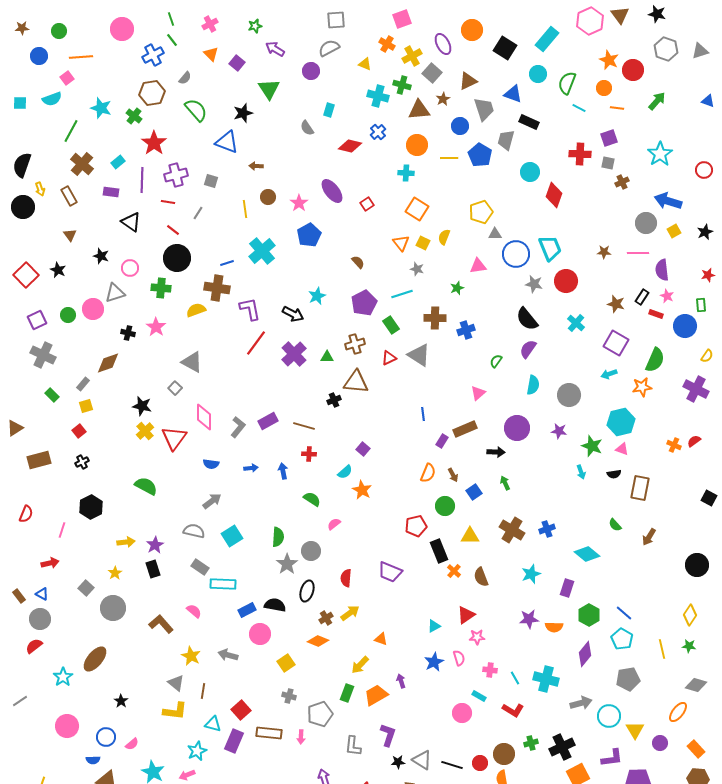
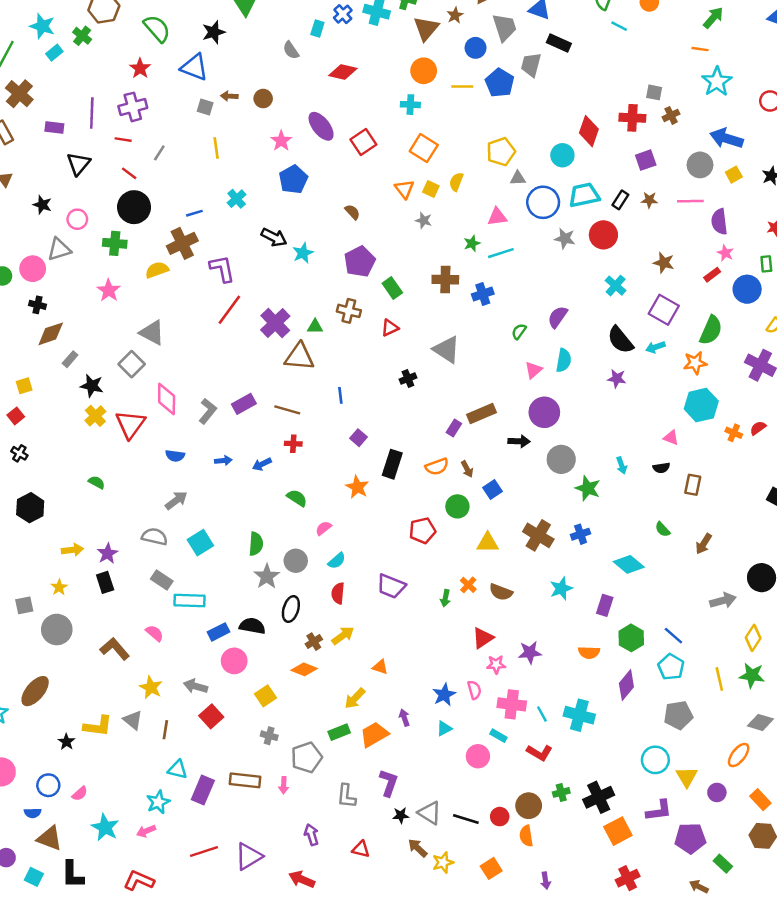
orange line: (617, 108) -> (700, 49), moved
brown triangle: (419, 110) -> (426, 29), turned -45
blue cross: (378, 132) -> (343, 14), moved
purple square: (609, 138) -> (646, 160), moved
red star: (154, 143) -> (140, 68), moved, size x0.7
red cross: (580, 154) -> (632, 118), moved
cyan rectangle: (118, 162) -> (54, 53), moved
cyan circle: (530, 172) -> (562, 155), moved
gray square: (211, 181) -> (205, 107), moved
brown circle: (268, 197) -> (263, 99), moved
red square: (367, 204) -> (363, 142), size x1.5
black triangle: (131, 222) -> (78, 164), turned 35
cyan trapezoid: (550, 248) -> (584, 195), turned -80
cyan cross: (262, 251) -> (237, 199), size x0.6
brown cross: (217, 288) -> (182, 243), turned -35
cyan line: (402, 294) -> (501, 253), moved
black rectangle: (642, 297) -> (620, 200), moved
black arrow: (293, 314) -> (274, 237), moved
red rectangle: (656, 314) -> (712, 275), turned -56
black semicircle: (527, 319) -> (620, 340), moved
black cross: (128, 333) -> (37, 305), moved
brown cross: (355, 344) -> (349, 311), turned 30
gray triangle: (419, 355) -> (447, 350), moved
brown triangle: (356, 382) -> (299, 357), moved
gray rectangle: (83, 384) -> (70, 359), moved
gray square: (175, 388) -> (132, 364), size x1.5
pink triangle: (478, 393) -> (533, 370), moved
gray circle: (569, 395) -> (561, 459), moved
black cross: (334, 400) -> (408, 379), moved
blue line: (423, 414) -> (340, 395), moved
cyan hexagon: (621, 422) -> (701, 405), moved
purple star: (559, 431) -> (617, 379), moved
green star: (592, 446) -> (588, 488), moved
black cross: (82, 462) -> (19, 453), turned -32
blue arrow: (283, 471) -> (262, 464), turned -105
cyan semicircle: (345, 472) -> (337, 561), moved
orange semicircle: (428, 473) -> (437, 467), turned 48
green arrow: (505, 483) -> (445, 598), moved, turned -144
green semicircle: (146, 486) -> (97, 482), size x0.6
brown rectangle: (640, 488) -> (693, 485), size x0.7
black rectangle: (439, 551) -> (392, 464), moved, turned 40
brown semicircle: (481, 577) -> (501, 592), turned -48
gray square: (86, 588) -> (24, 605), turned 35
purple star: (529, 619) -> (530, 652), moved
cyan triangle: (434, 626) -> (444, 728), moved
green star: (689, 646) -> (752, 675), size x1.5
pink cross: (490, 670) -> (512, 704), size x1.6
green rectangle: (347, 693) -> (339, 732), turned 48
gray arrow: (581, 703) -> (723, 601), moved
red square: (241, 710) -> (211, 716), moved
yellow L-shape: (175, 711) -> (98, 726), moved

